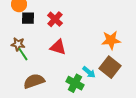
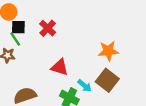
red triangle: (58, 47) -> (60, 67), moved
green line: (23, 54) -> (15, 39), moved

